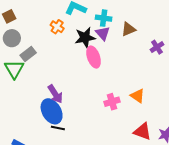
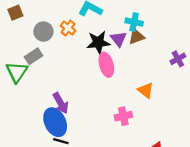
cyan cross: (104, 18) -> (134, 22), moved
brown triangle: (128, 29) -> (136, 37), moved
gray circle: (12, 38) -> (43, 32), moved
orange triangle: (138, 96) -> (146, 90), moved

